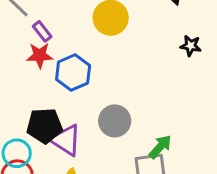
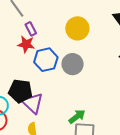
gray circle: (115, 121) -> (73, 64), moved
green arrow: (160, 147) -> (77, 117), moved

